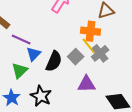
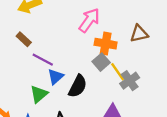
orange cross: (90, 31) -> (106, 44), moved
gray square: (76, 57) -> (101, 62), moved

